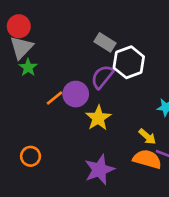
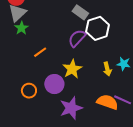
purple circle: (76, 94) -> (54, 84), moved
yellow arrow: (147, 137) -> (107, 69), moved, turned 32
orange circle: (31, 156) -> (29, 91), moved

